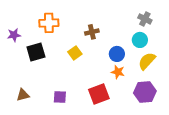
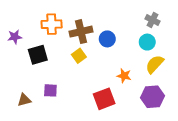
brown cross: (92, 32) -> (81, 32), moved, size x1.5
blue circle: (117, 54) -> (107, 39), moved
purple square: (60, 97) -> (50, 90), moved

